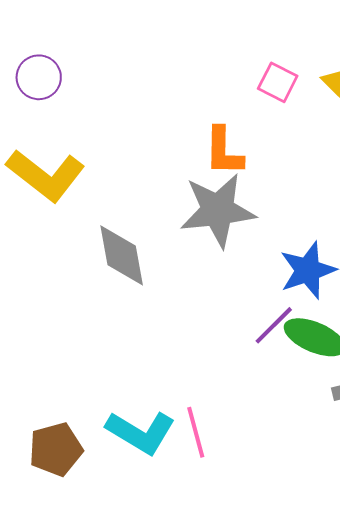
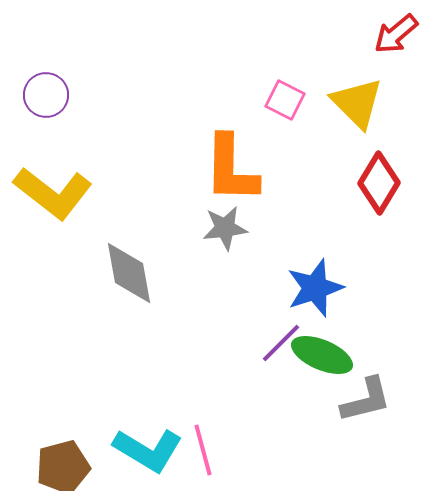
orange L-shape: (224, 151) -> (231, 169), size x1.4
gray star: (218, 210) -> (225, 228), size x0.6

